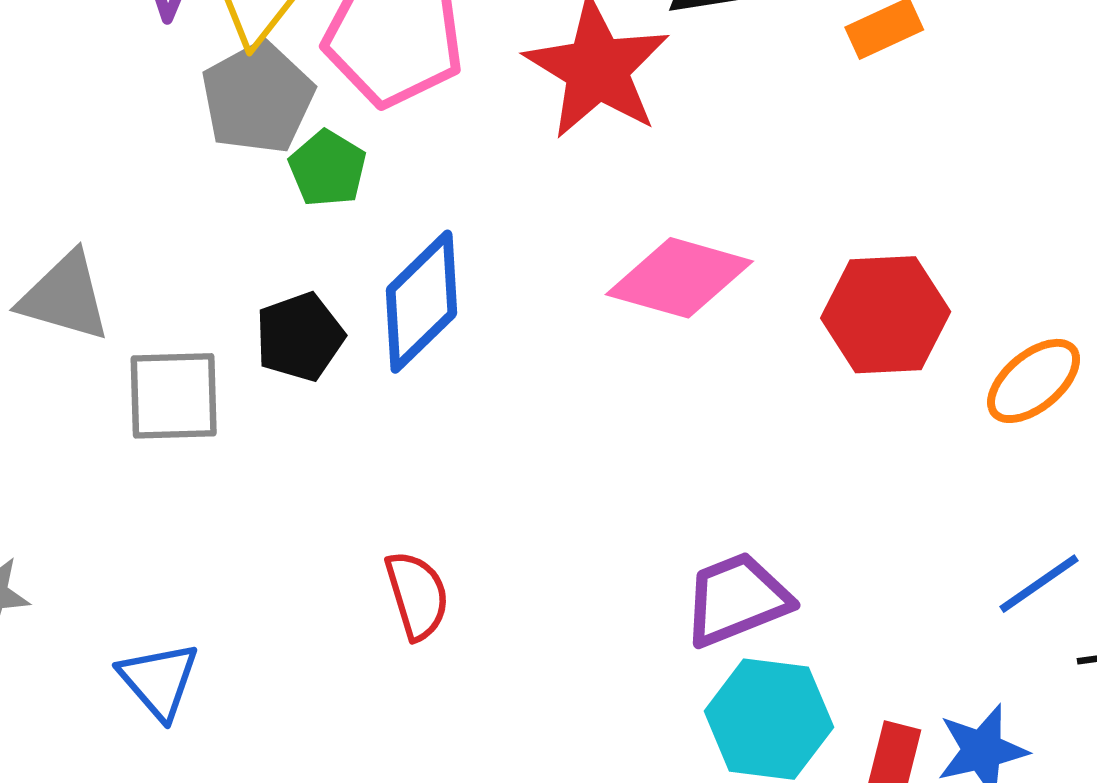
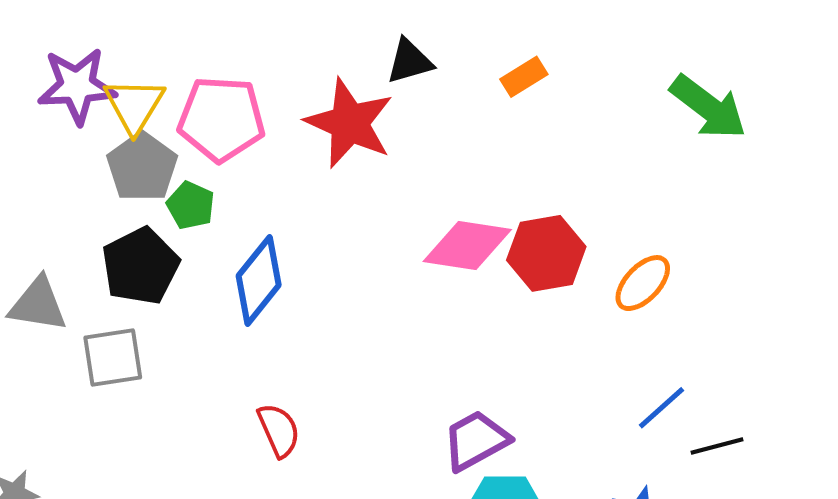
pink diamond: (679, 278) -> (467, 245), moved
black pentagon: (300, 337) -> (140, 266), moved, size x1.4
red semicircle: (417, 595) -> (279, 430), moved

